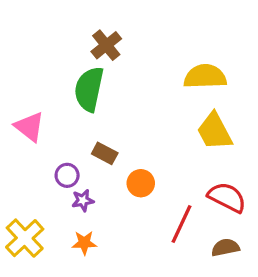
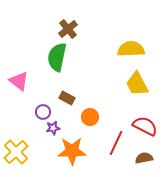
orange star: (84, 243) -> (72, 151), moved, size x1.8

